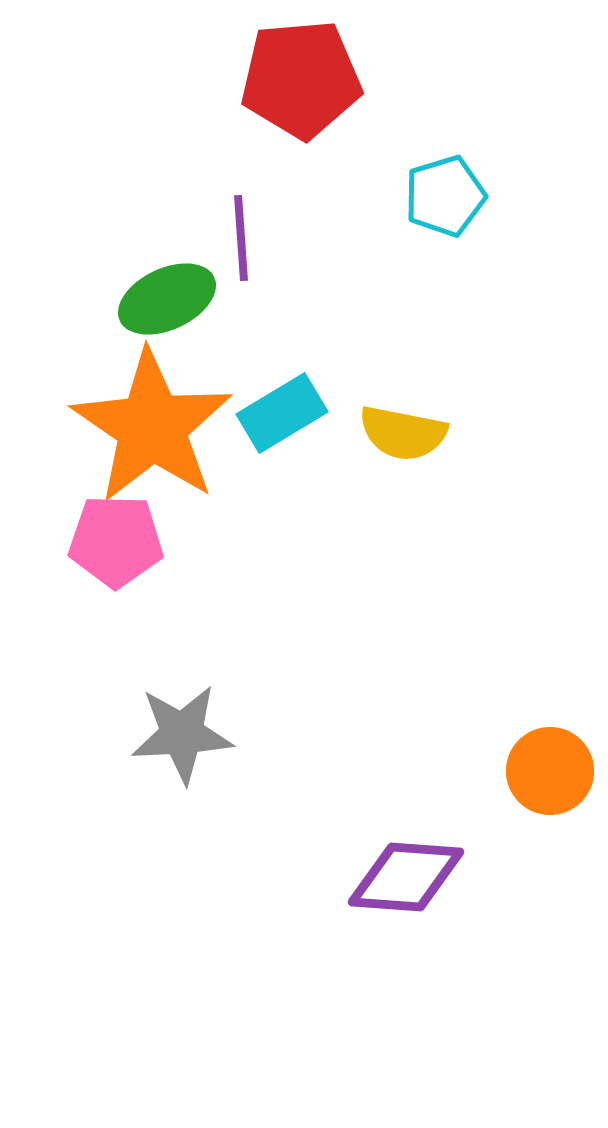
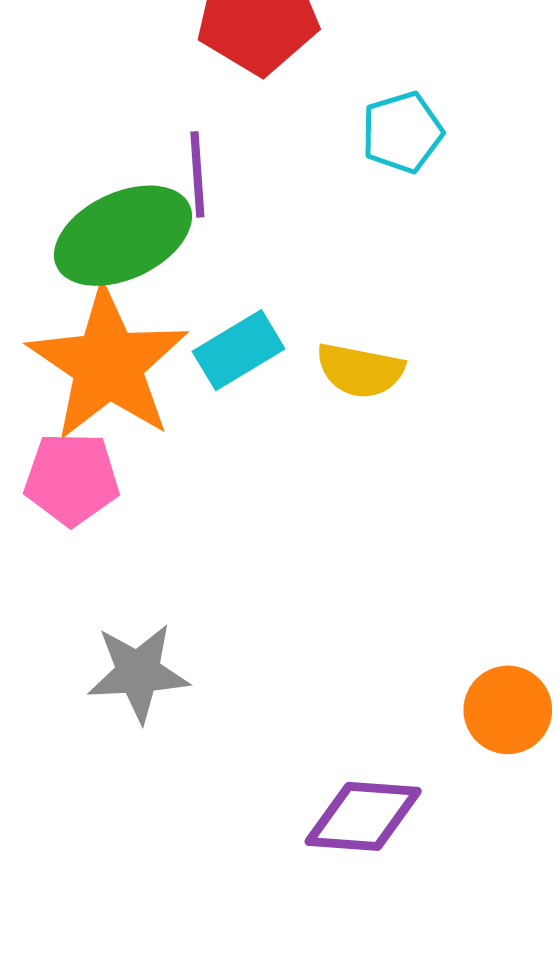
green ellipse: (167, 299) -> (123, 236), size x1.4

